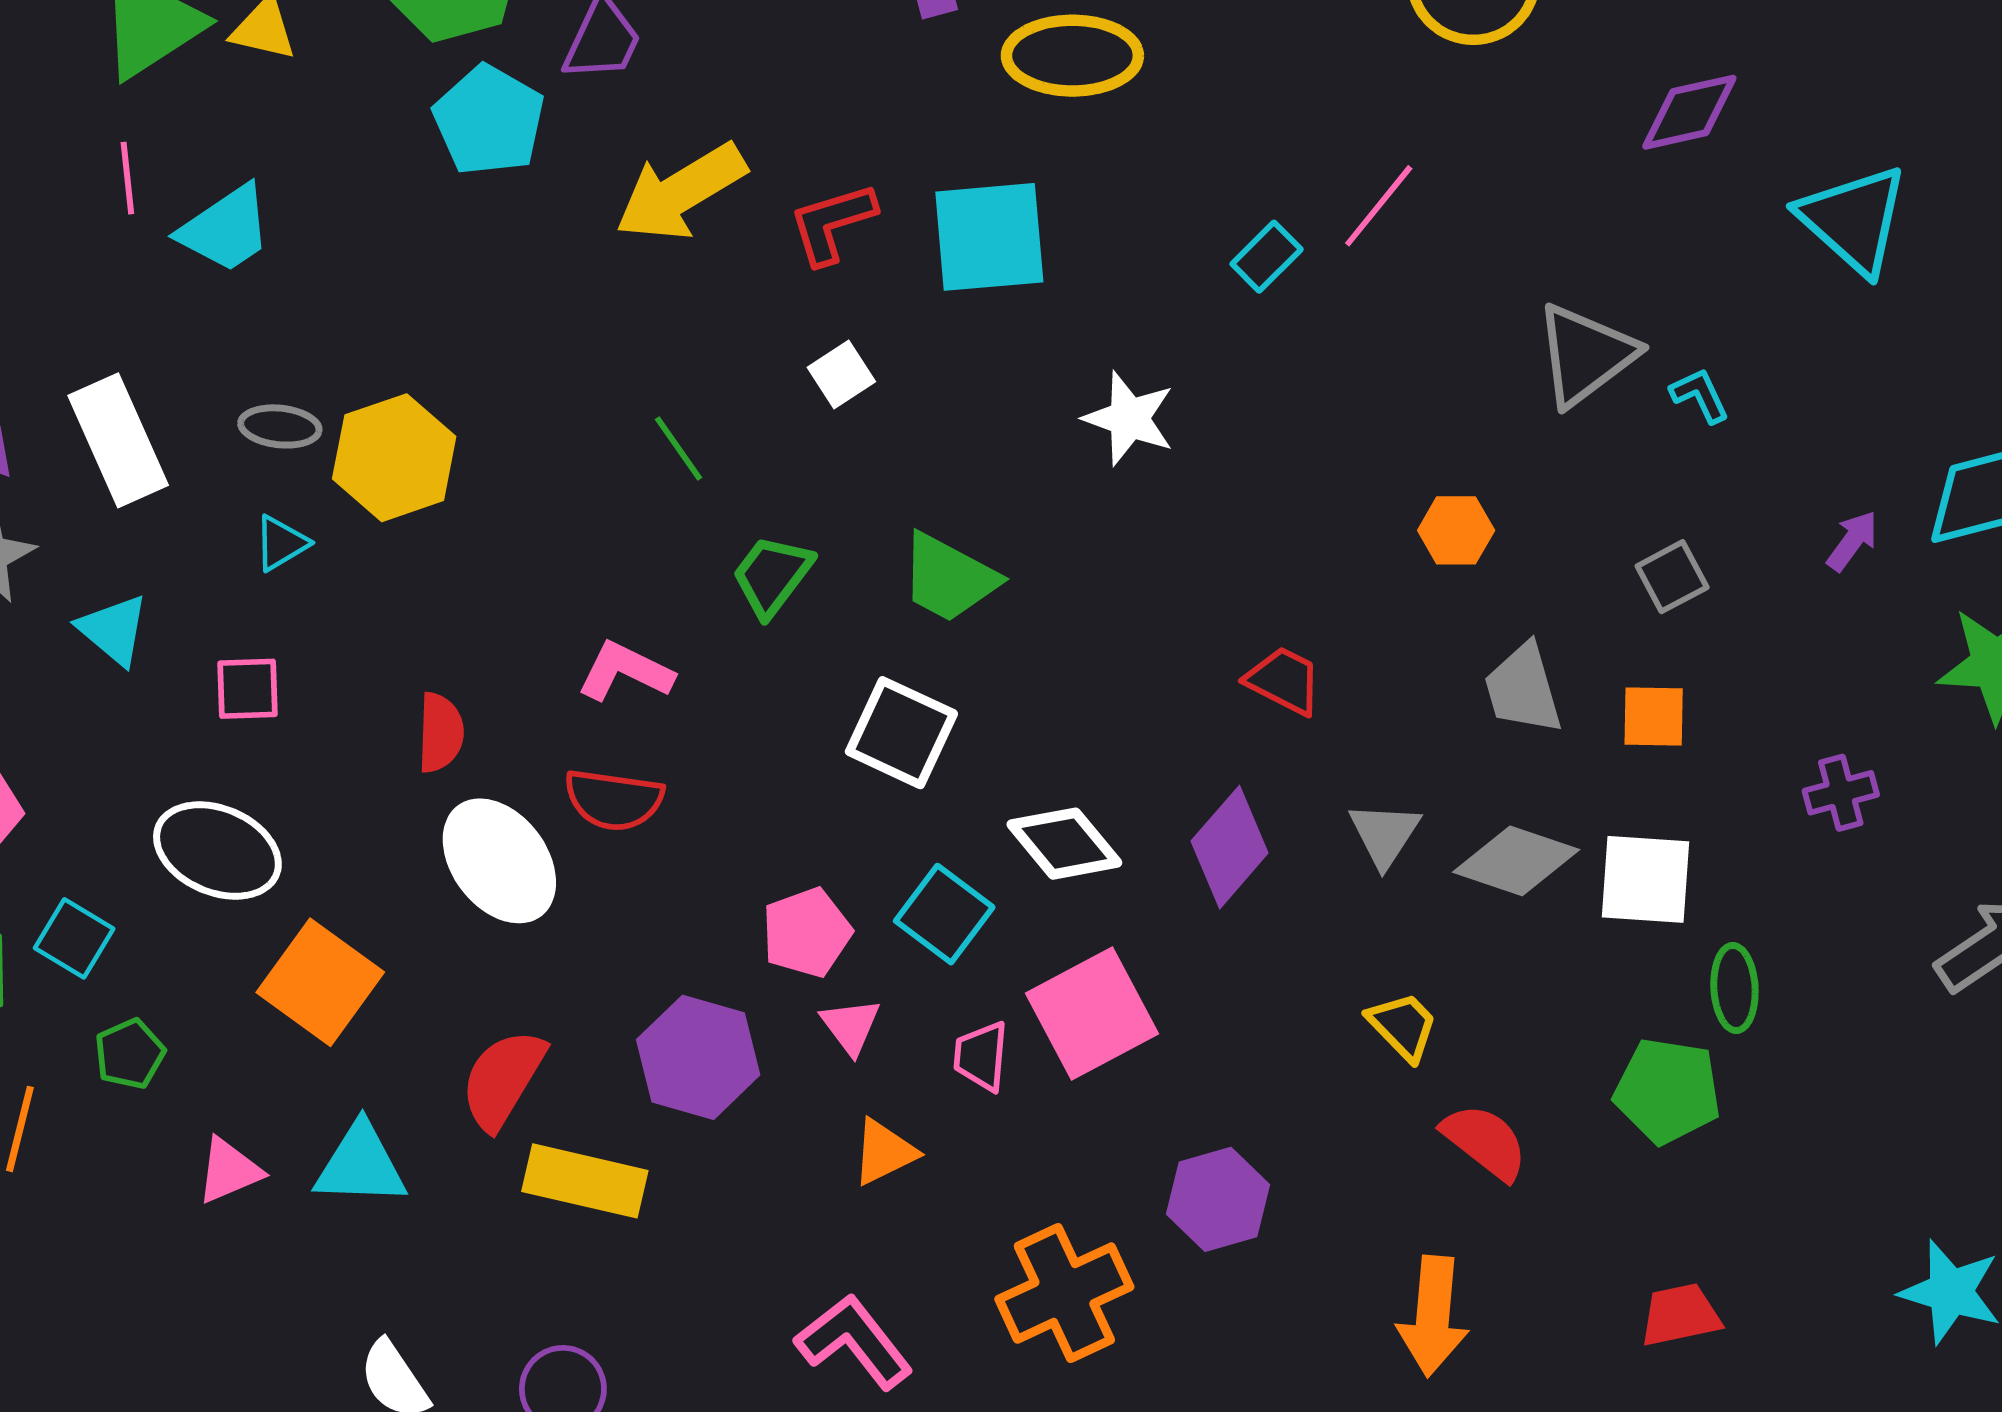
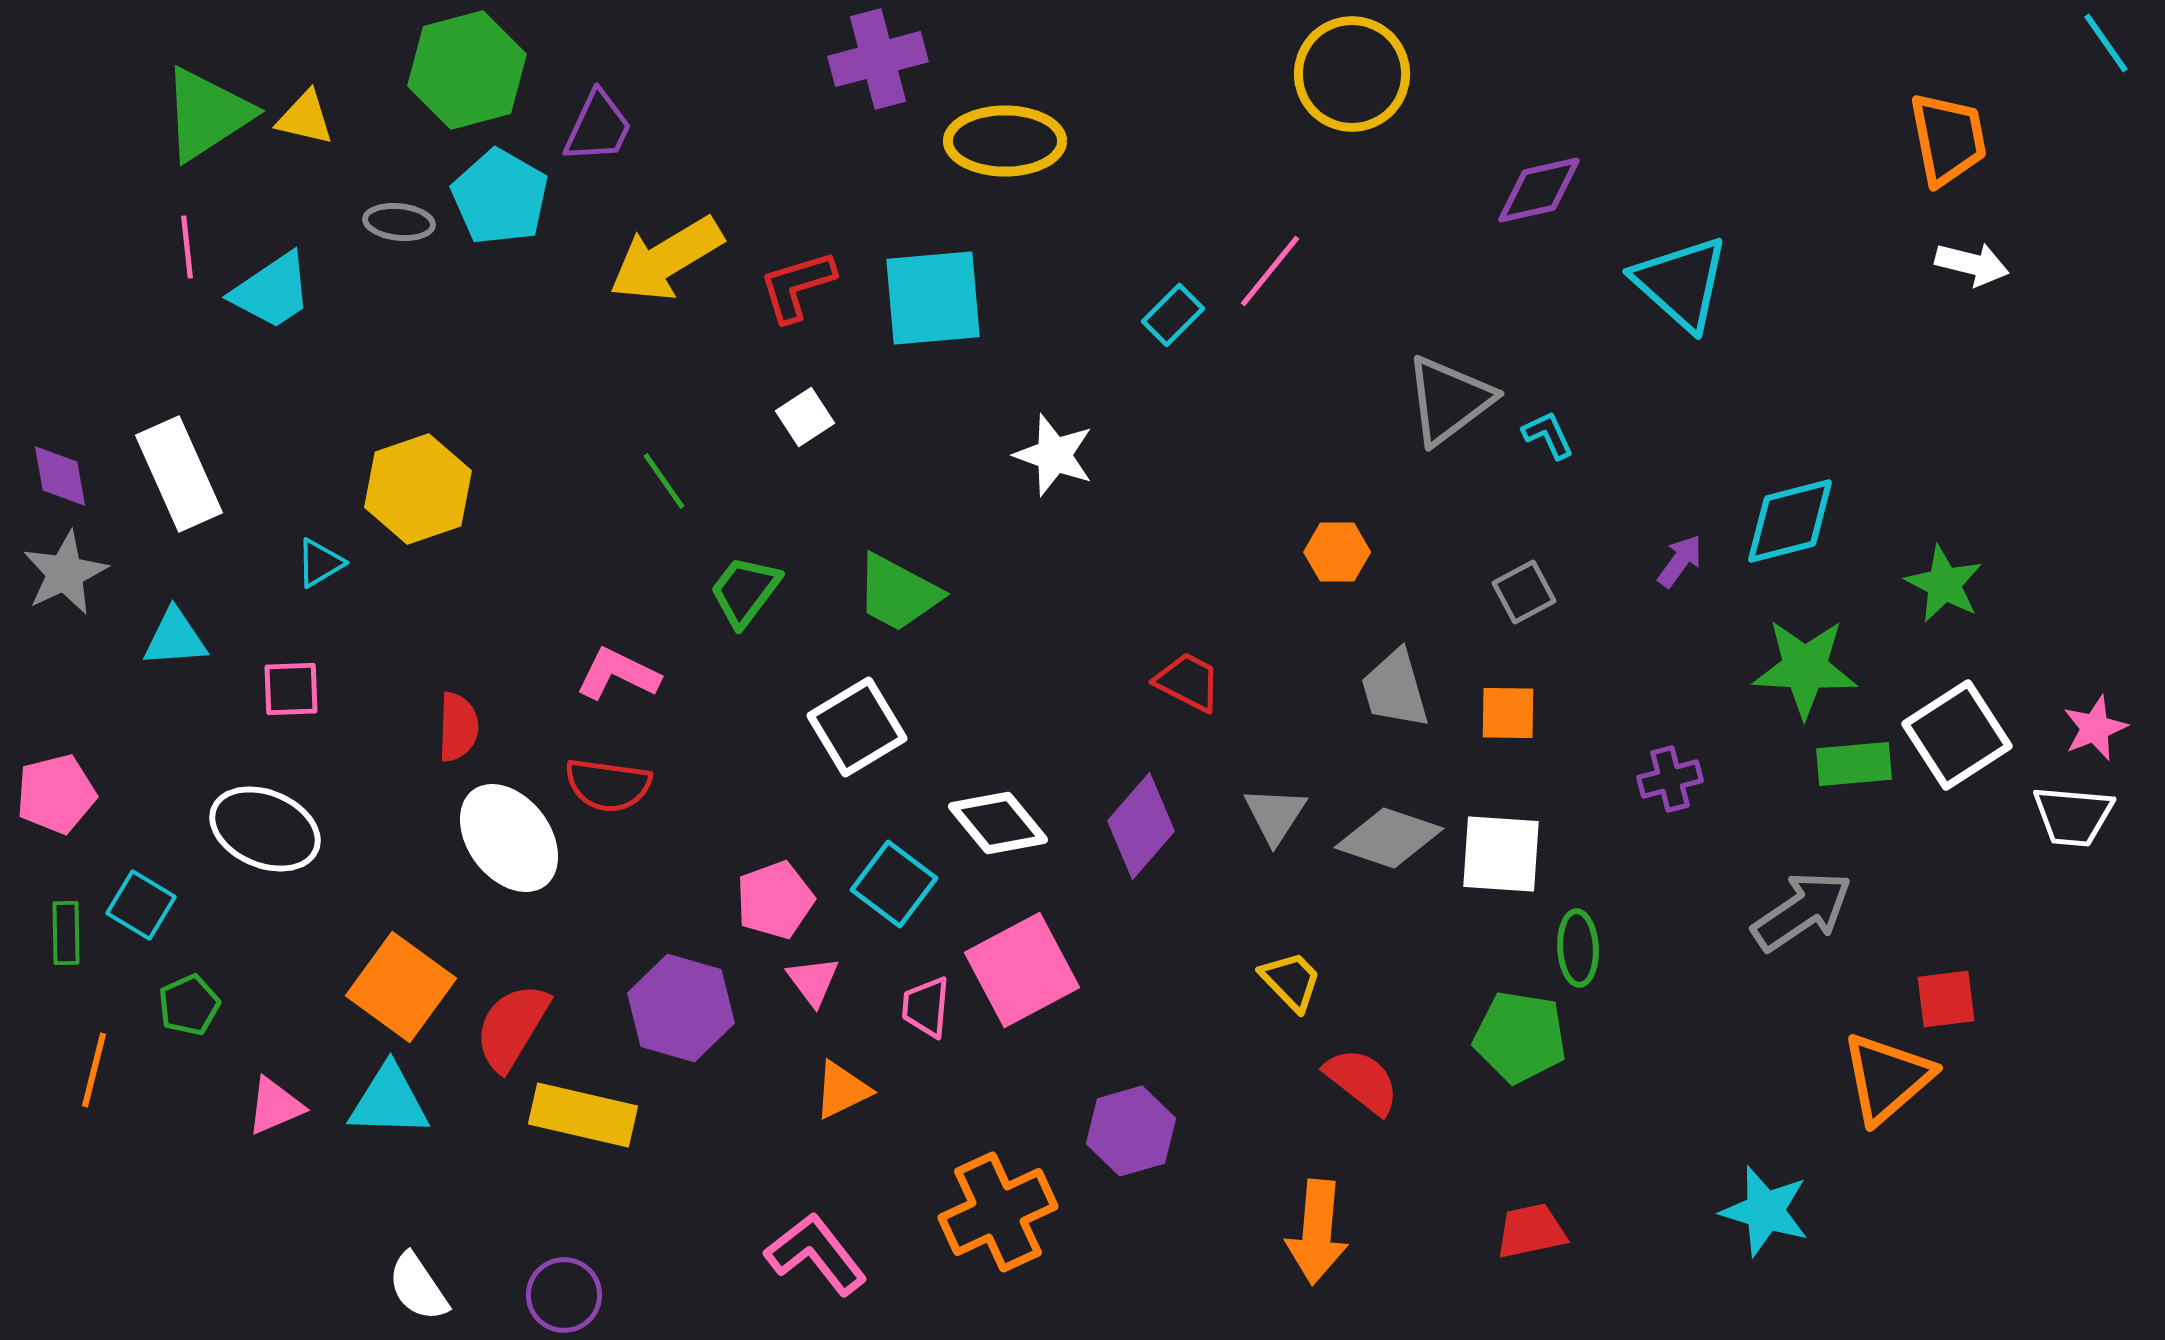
gray ellipse: (280, 426) -> (399, 222), moved
cyan triangle: (113, 630) -> (175, 638), turned -44
white square: (901, 733) -> (857, 727), turned 34
orange square: (320, 982) -> (401, 987), moved

